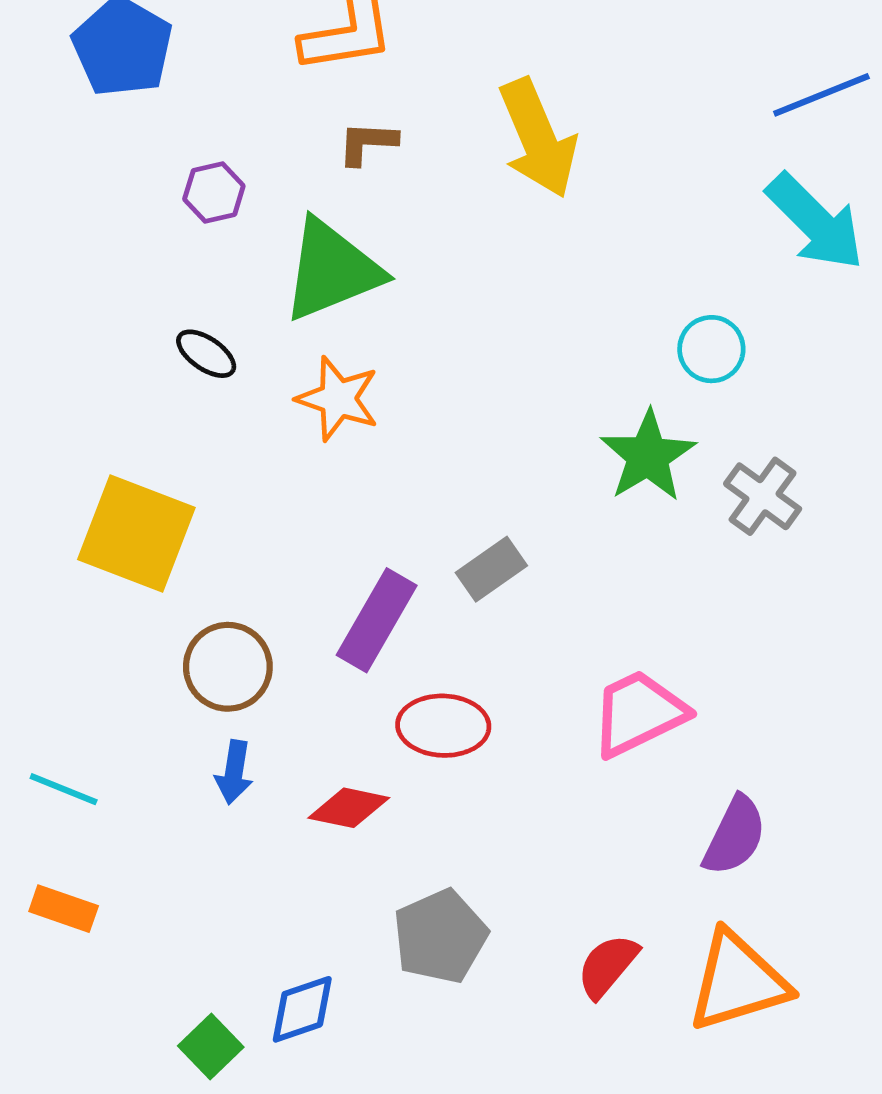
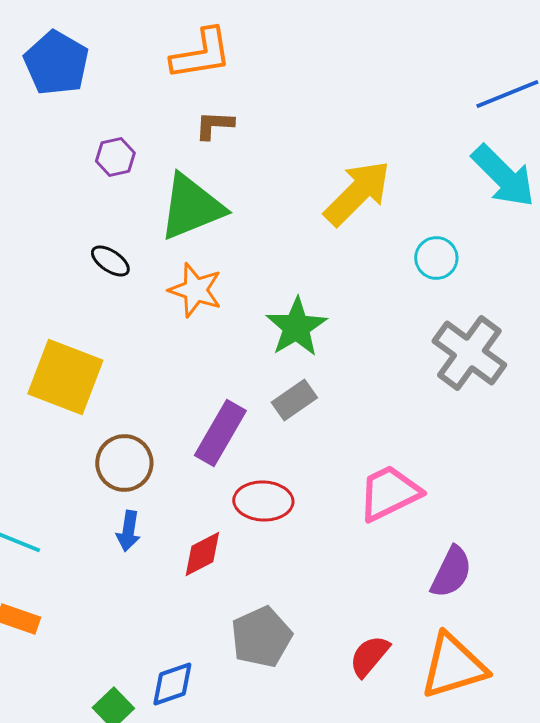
yellow arrow: (538, 138) -> (357, 193), moved, turned -112
green star: (648, 456) -> (296, 327), moved
gray cross: (763, 496) -> (469, 353), size x1.5
red diamond: (349, 808) -> (202, 554), turned -39

